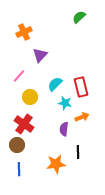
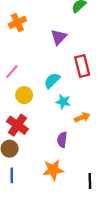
purple triangle: (40, 55) -> (59, 37), moved
red rectangle: (81, 87) -> (82, 66), moved
purple semicircle: (64, 129) -> (62, 140), moved
black line: (78, 152) -> (90, 181), moved

